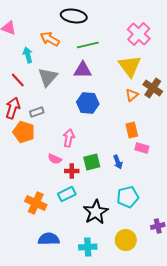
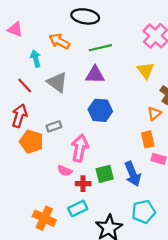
yellow triangle: (130, 66) -> (146, 70), size x0.7
gray triangle: (48, 77) -> (57, 82), turned -35
orange triangle: (132, 95) -> (154, 114), moved
gray rectangle: (37, 112) -> (54, 126), moved
pink arrow: (69, 138) -> (80, 148), size x1.4
blue arrow: (118, 162) -> (133, 174), size x1.6

